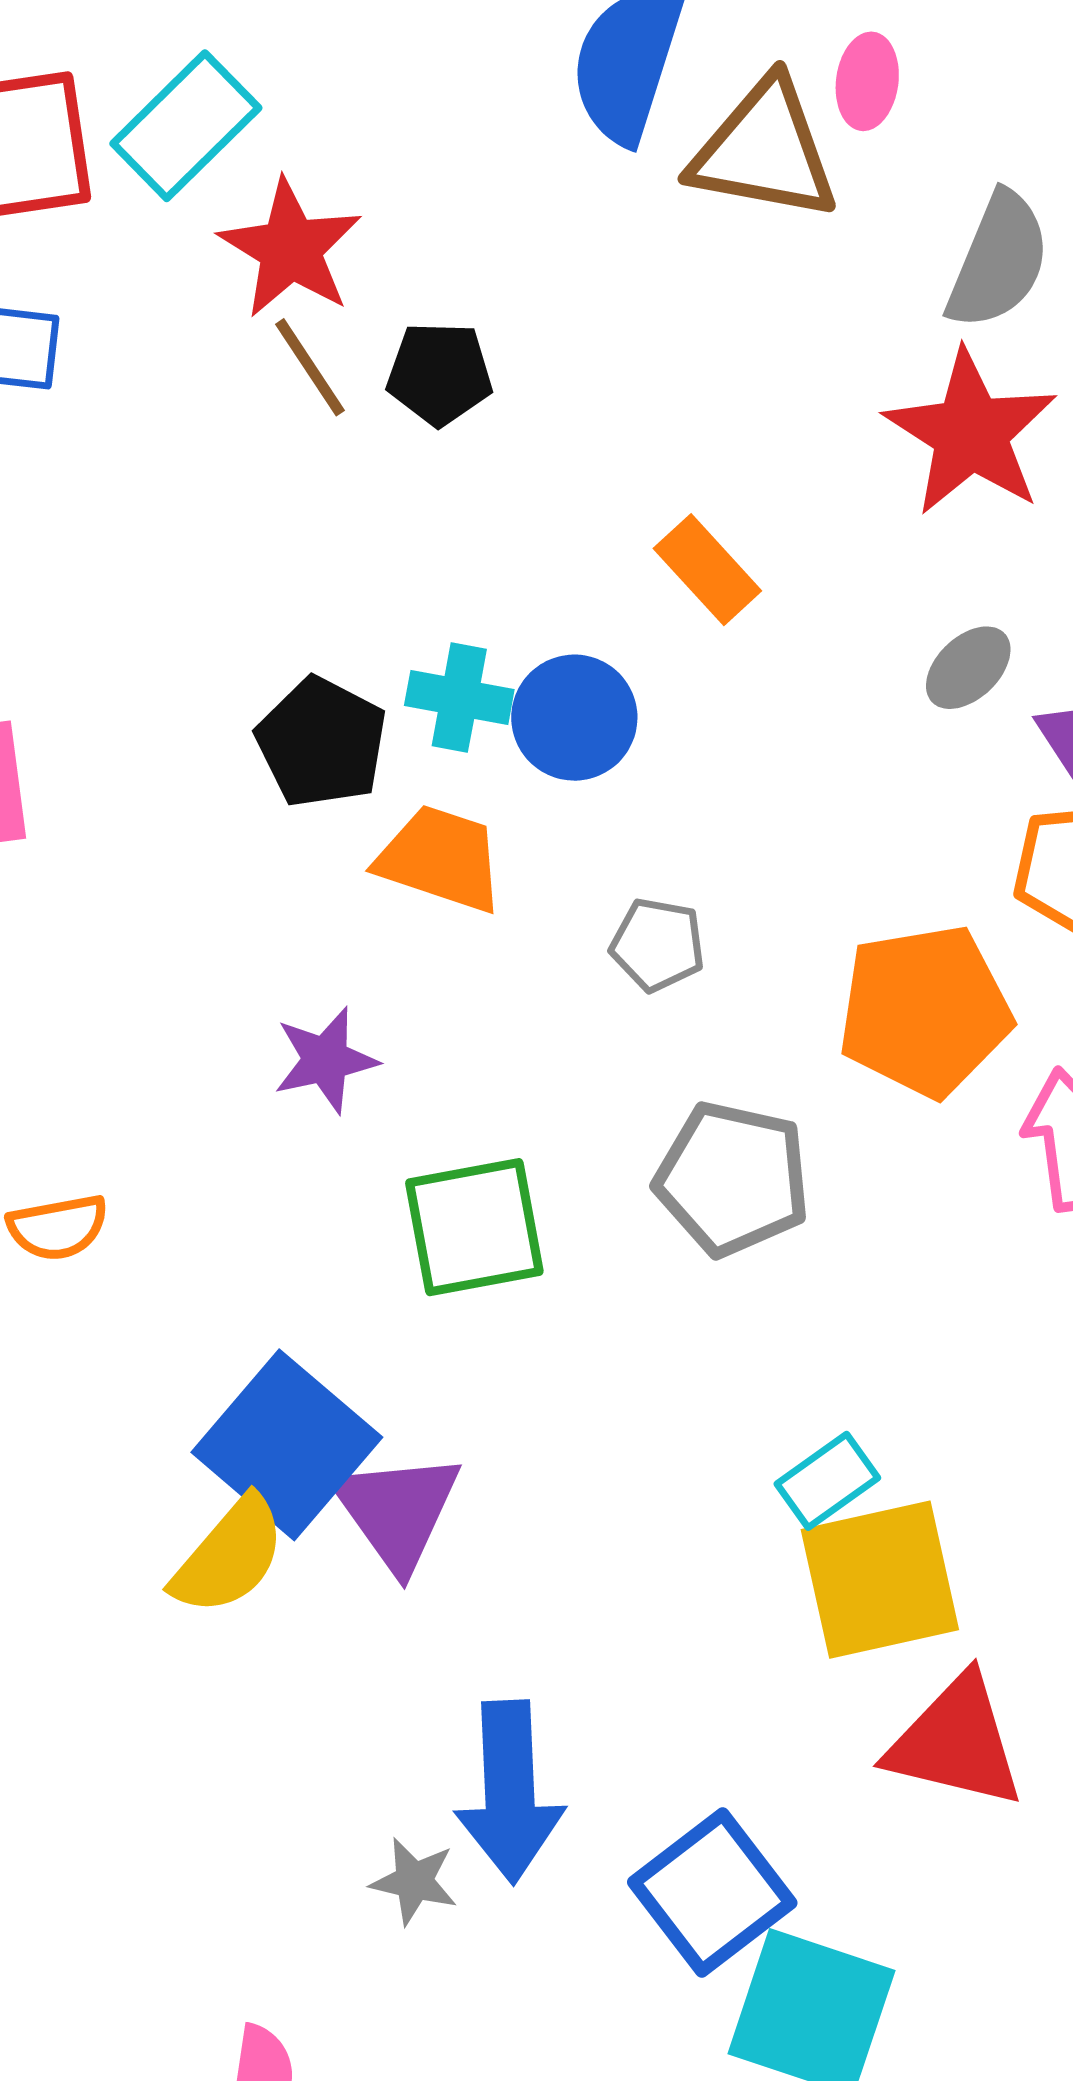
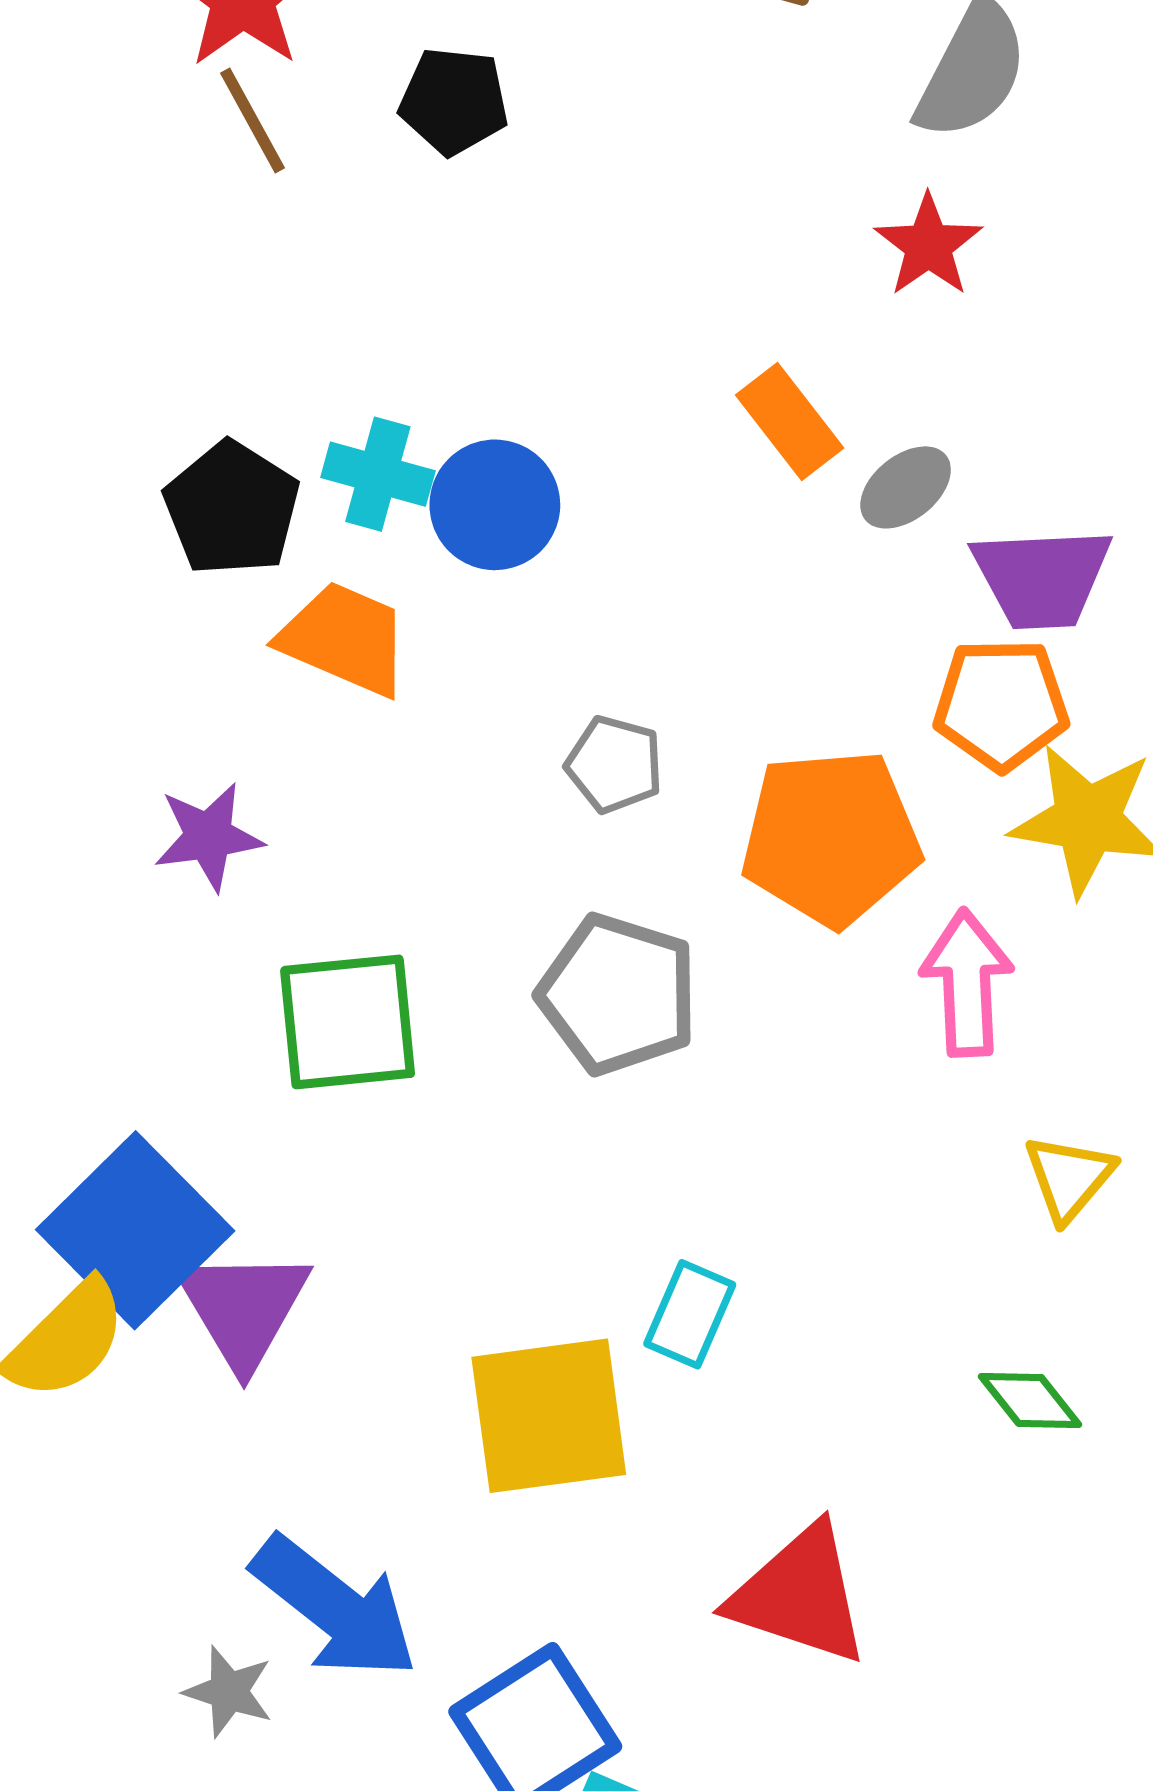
black pentagon: (440, 374) -> (454, 101), moved
red star: (971, 433) -> (928, 245), size x0.6
orange rectangle: (707, 570) -> (790, 422), moved
gray pentagon: (658, 945) -> (614, 764), moved
cyan rectangle: (827, 1481) -> (690, 1314), turned -36
yellow square: (880, 1580) -> (549, 1416), moved
blue arrow: (510, 1792) -> (335, 1608), turned -54

